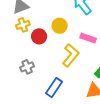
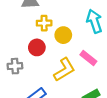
yellow cross: (23, 25) -> (44, 23), moved
red circle: (39, 36) -> (37, 47), moved

